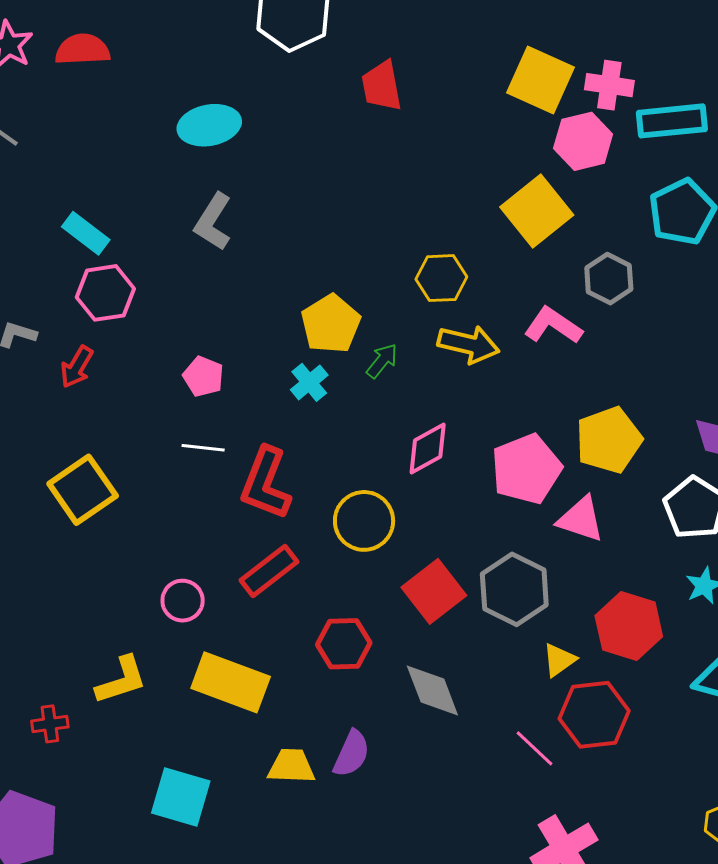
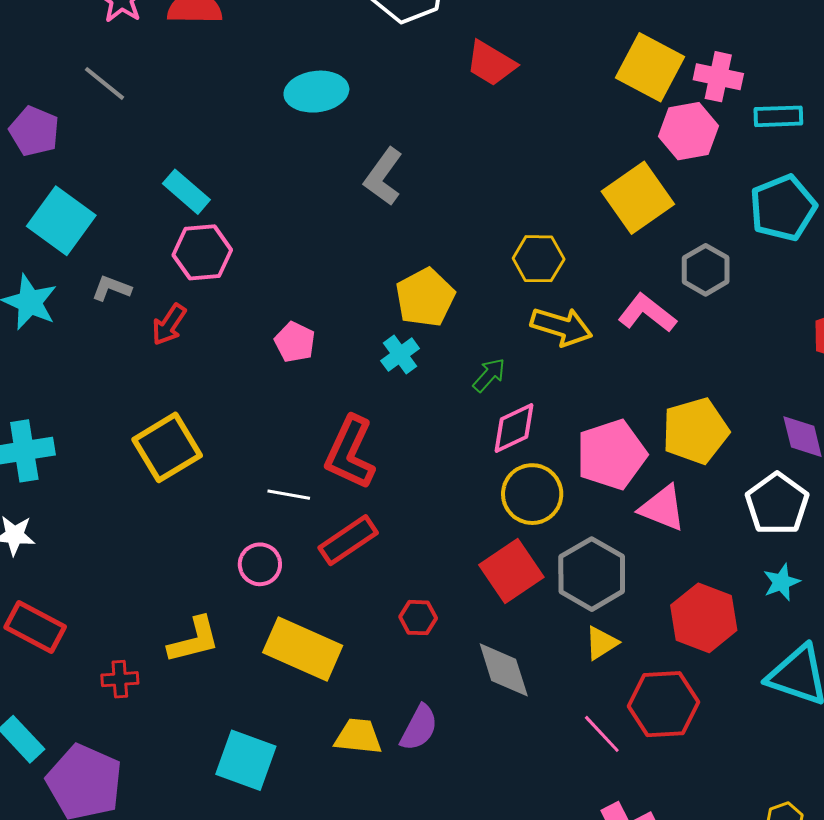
red trapezoid: (382, 86) -> (491, 63), turned -52
cyan rectangle: (672, 121) -> (778, 116), size x0.7
gray L-shape: (213, 222) -> (383, 177), moved
green arrow: (382, 361) -> (489, 375), moved
white line: (203, 448) -> (289, 495), moved
yellow circle: (364, 521) -> (532, 494), moved
red hexagon: (344, 644) -> (418, 618), size x0.7
yellow triangle: (559, 660) -> (601, 643), moved

